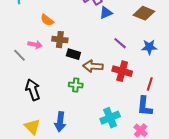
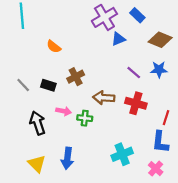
brown cross: (60, 40) -> (76, 77), moved, turned -35
pink arrow: (35, 45) -> (64, 111), moved
blue star: (149, 47) -> (159, 69), moved
black rectangle: (73, 54) -> (48, 85), moved

